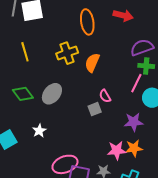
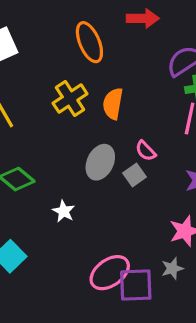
gray ellipse: (52, 94) -> (100, 162), moved
white star: (39, 131) -> (64, 211), moved

